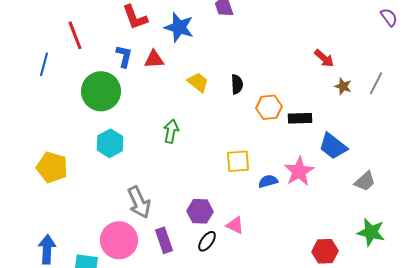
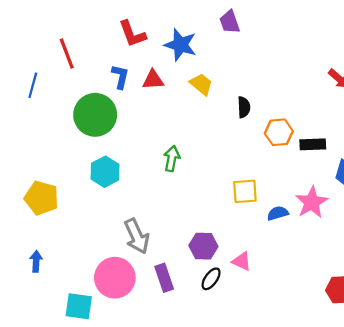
yellow trapezoid: (198, 82) -> (201, 84), moved
blue arrow: (47, 249) -> (36, 261), moved, size x0.7

